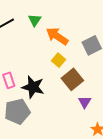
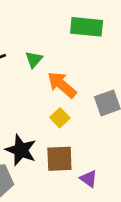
brown square: (72, 79) -> (59, 159), moved, turned 30
purple triangle: (85, 102) -> (89, 179), turned -32

